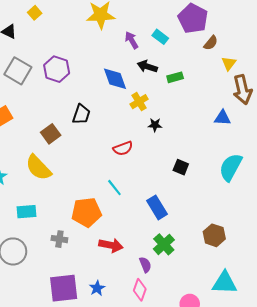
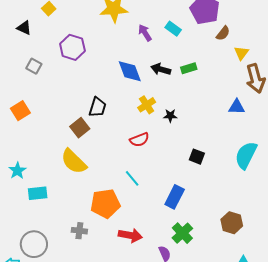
black arrow: (147, 67) -> (161, 69), moved
purple hexagon: (57, 69) -> (72, 47), moved
gray square: (18, 71) -> (34, 66), size x0.6
yellow cross: (139, 102) -> (147, 105), moved
brown square: (51, 134) -> (80, 128), moved
yellow semicircle: (38, 168) -> (74, 161), moved
blue rectangle: (157, 207) -> (175, 197), turned 60
cyan rectangle: (27, 212) -> (38, 193), moved

